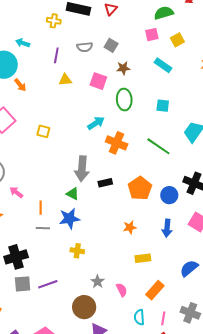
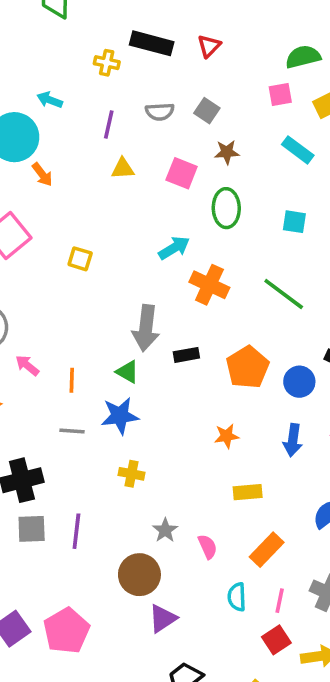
orange line: (41, 208) -> (72, 380), moved
purple line: (48, 284) -> (76, 531), turned -66

